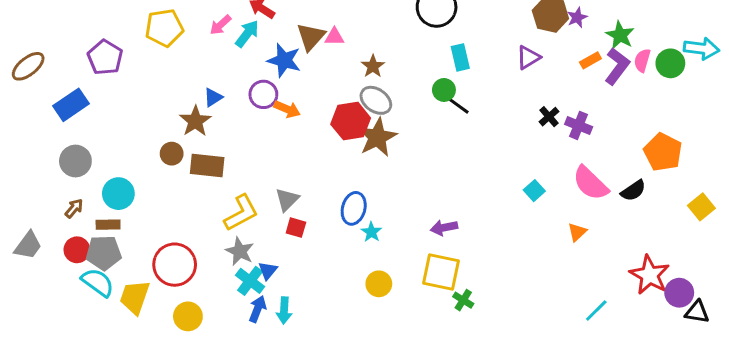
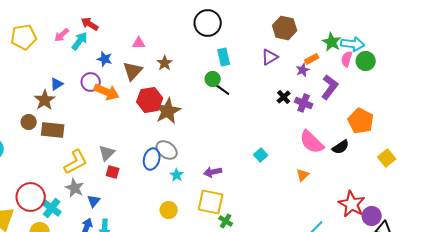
purple star: (577, 17) -> (303, 70), moved
brown triangle: (311, 37) -> (133, 71), moved
cyan arrow: (701, 49) -> (353, 44), moved
blue star: (284, 60) -> (105, 59), size x0.7
purple L-shape: (617, 66) -> (330, 87), moved
gray ellipse: (376, 100) -> (167, 150), moved
orange arrow: (287, 109) -> (107, 92), size x1.4
cyan square: (534, 191) -> (261, 155), moved
cyan star: (371, 232) -> (177, 175), moved
cyan cross: (250, 281) -> (52, 208), moved

